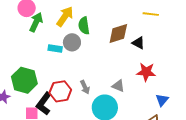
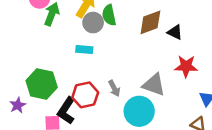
gray circle: (72, 42) -> (93, 23), moved
cyan rectangle: (55, 49) -> (84, 49), moved
gray triangle: (118, 86) -> (154, 85), size x1.5

